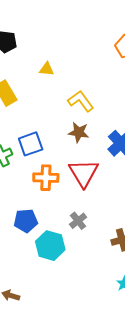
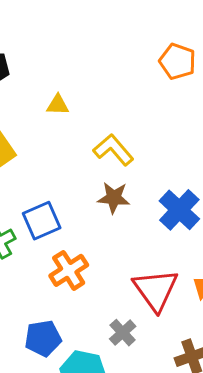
red triangle: (84, 173) -> (156, 290), moved
orange cross: (46, 178) -> (69, 270), turned -30

